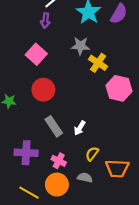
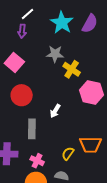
gray rectangle: (54, 126) -> (32, 129), turned 36
white arrow: (80, 128) -> (55, 111), moved
orange trapezoid: (117, 168) -> (90, 145), moved

